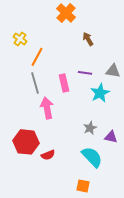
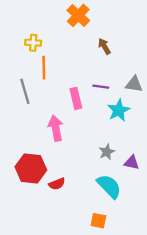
yellow cross: (20, 39) -> (33, 43), moved, turned -32
orange line: (37, 57) -> (44, 68), turned -30
gray line: (35, 83) -> (25, 91), moved

